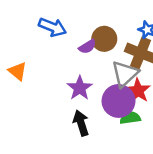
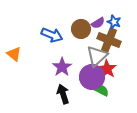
blue arrow: (52, 27) -> (52, 35), moved
purple semicircle: (87, 47) -> (98, 23), moved
green semicircle: (130, 118) -> (101, 90), turned 35

